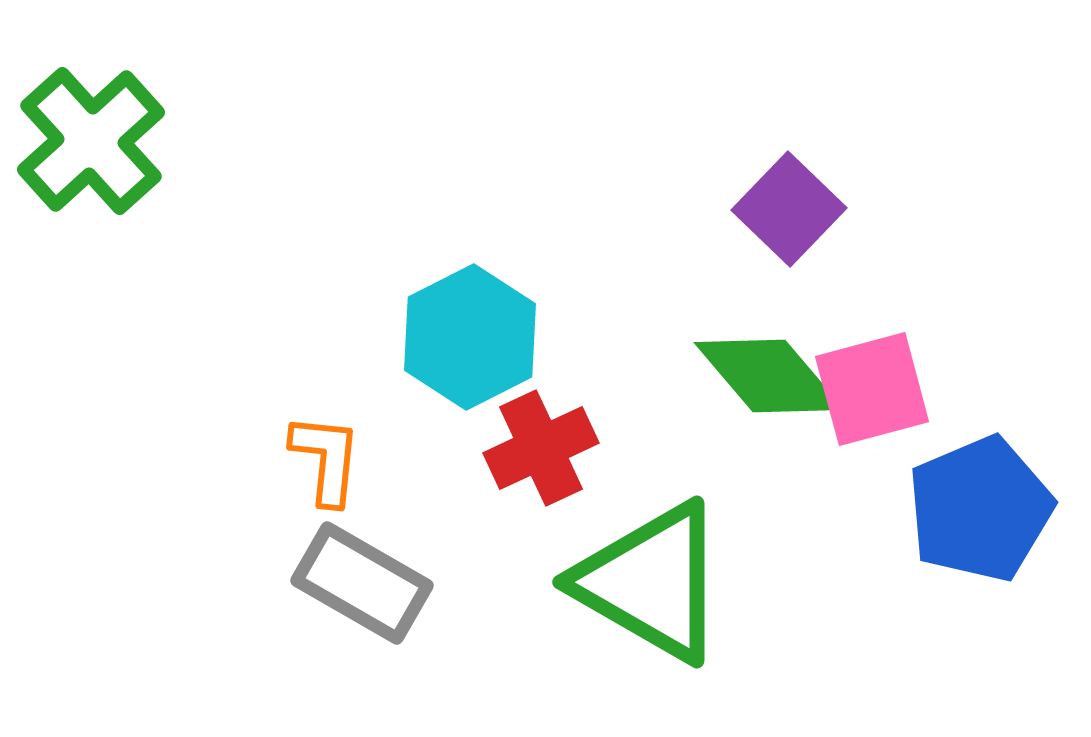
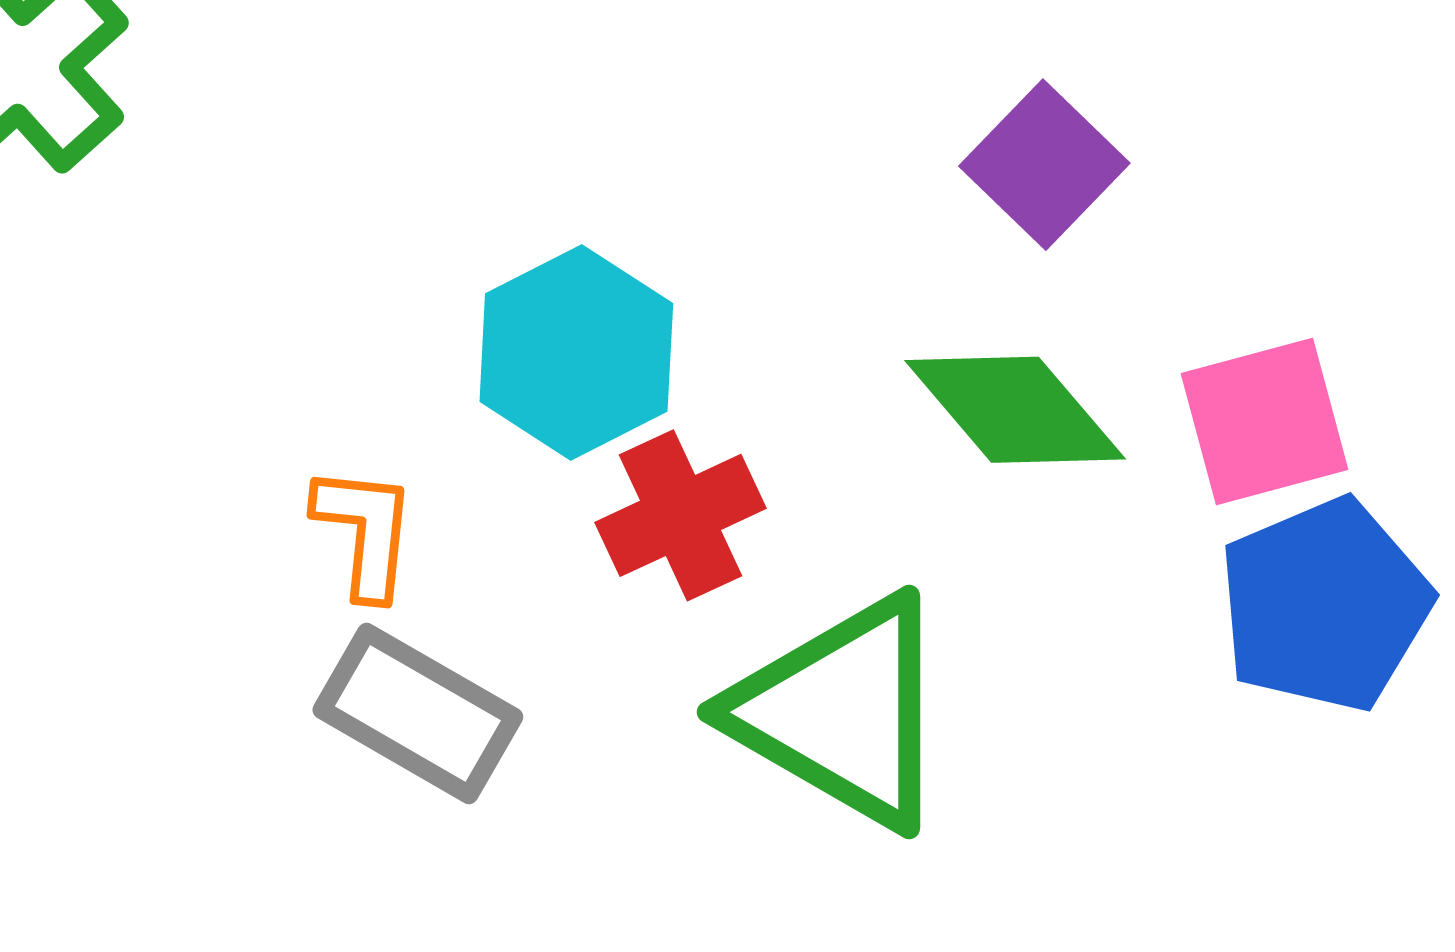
pink square: (872, 389) -> (1264, 421), moved

